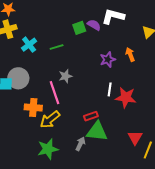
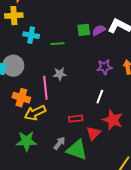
purple semicircle: (94, 25) -> (99, 30), turned -72
cyan cross: (29, 45) -> (31, 35), turned 35
red star: (126, 97) -> (113, 120), moved
green triangle: (97, 131) -> (77, 150), moved
red triangle: (135, 138) -> (93, 133), moved

